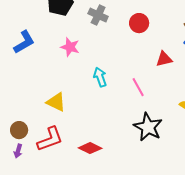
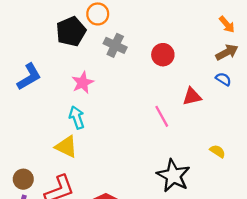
pink star: (70, 47) -> (83, 83), turned 30
cyan arrow: (100, 77) -> (77, 117), moved
pink line: (138, 87) -> (162, 116), moved

